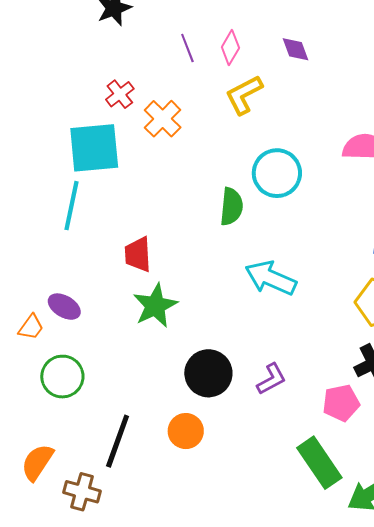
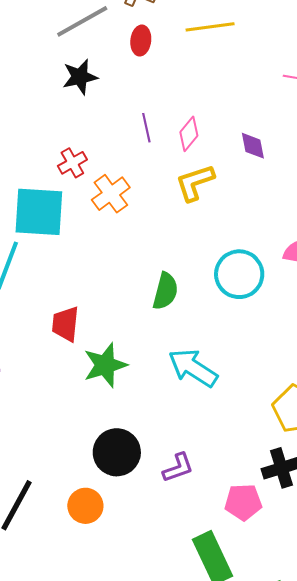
cyan circle: (277, 173) -> (239, 274), moved
green star: (155, 306) -> (105, 365), moved

